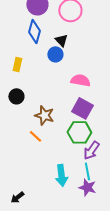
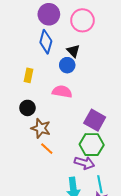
pink semicircle: (80, 80) -> (62, 92), moved
brown star: (44, 115) -> (41, 128), moved
purple arrow: (91, 150) -> (84, 163), moved, turned -108

